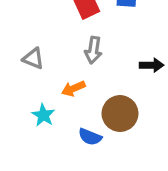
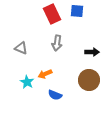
orange arrow: (73, 89) -> (45, 74), moved
brown circle: (120, 114) -> (89, 80), moved

